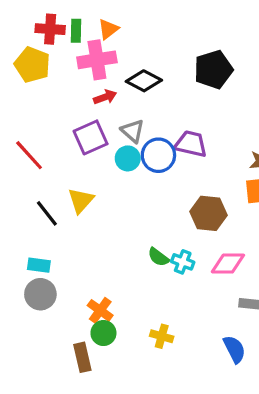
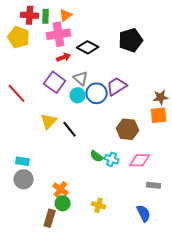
purple square: (91, 137) -> (55, 82), turned -30
purple trapezoid: (191, 144) -> (117, 86), turned -45
black line: (47, 213) -> (70, 129), moved
brown rectangle: (82, 357) -> (50, 218), turned 30

